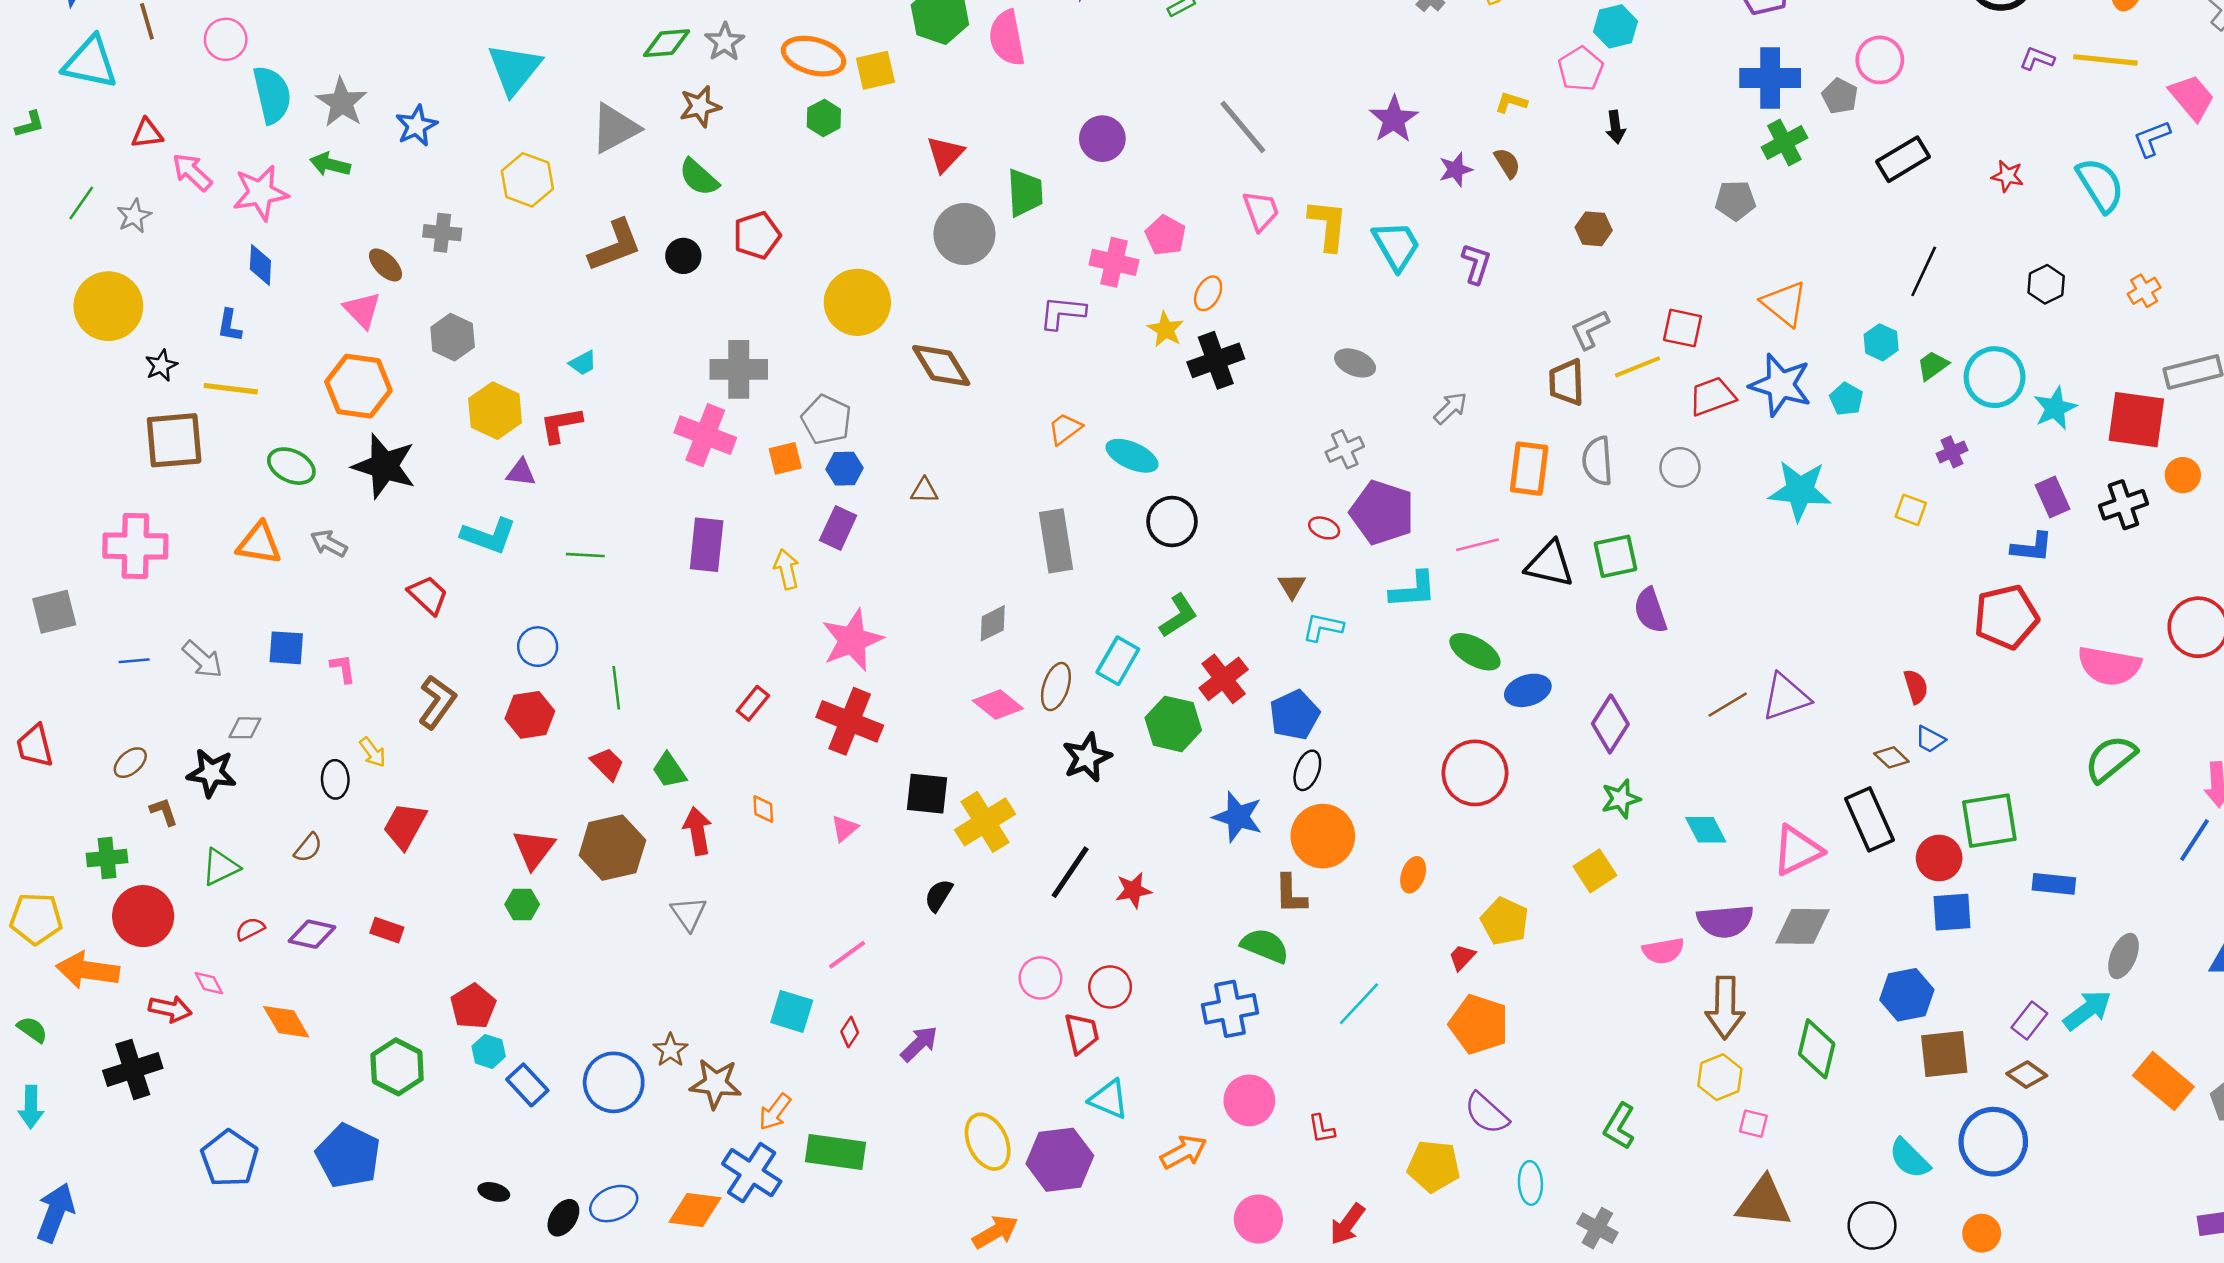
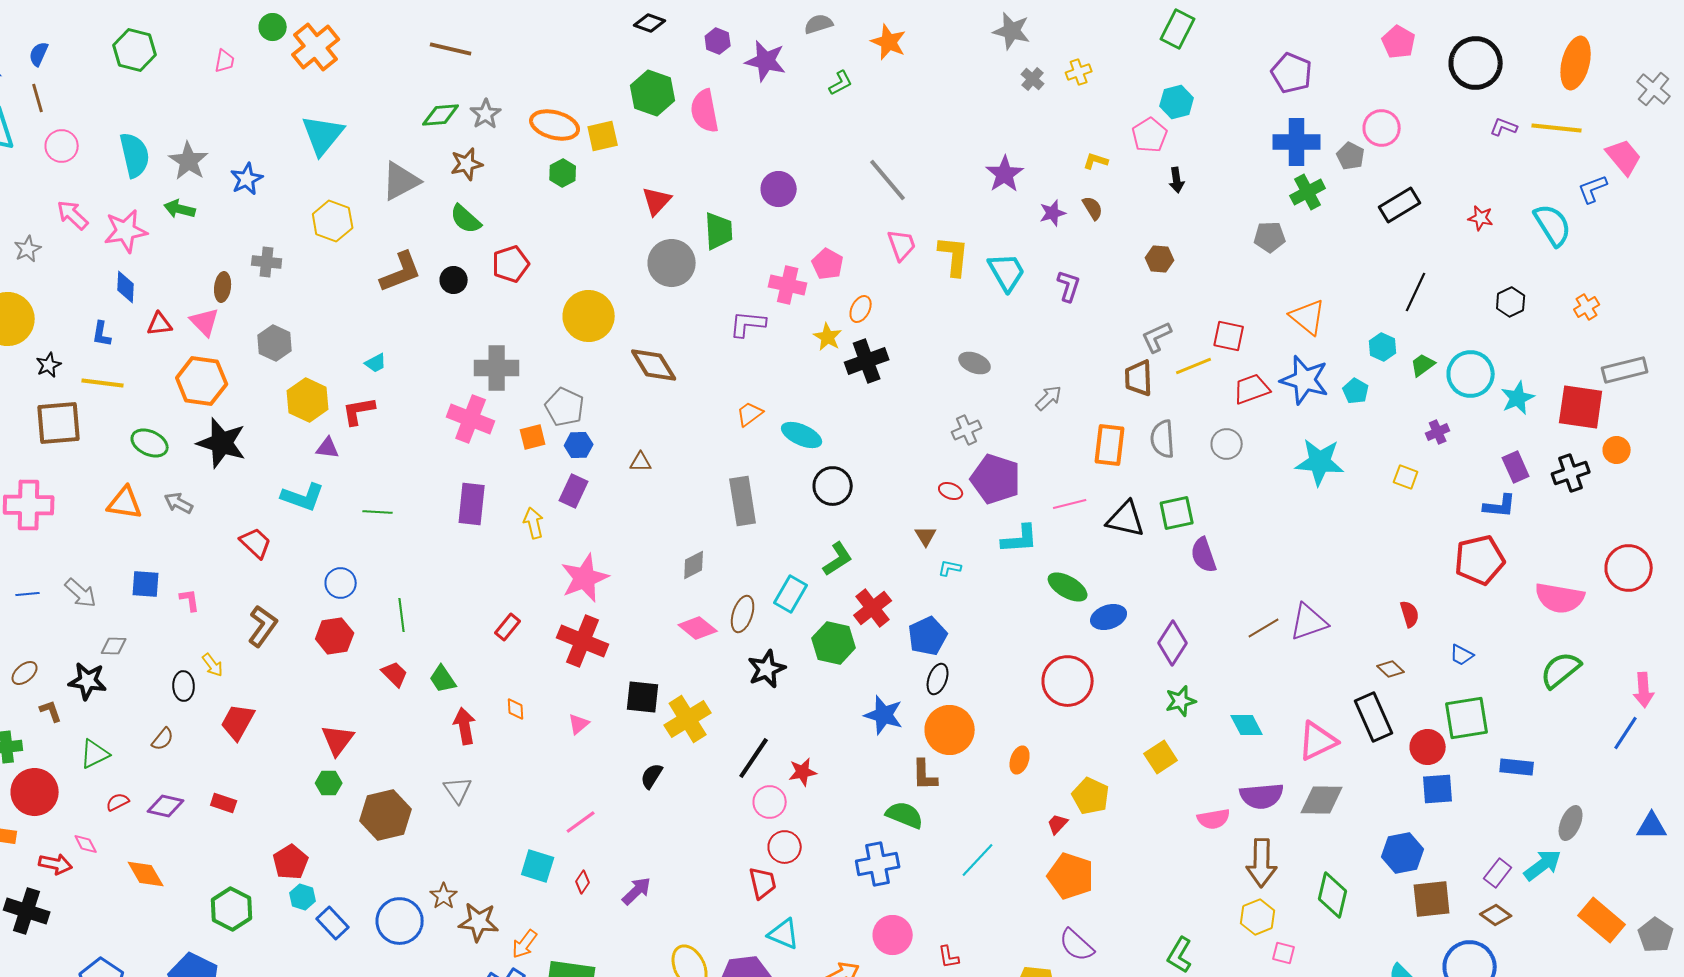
pink circle: (226, 39) -> (62, 146), moved
red triangle: (147, 133) -> (160, 324), moved
brown ellipse: (386, 265) -> (223, 287), turned 52
cyan L-shape: (1323, 627) -> (950, 568), size x0.7
blue trapezoid: (1930, 739) -> (1462, 655), moved
brown hexagon: (612, 848) -> (386, 815), moved
pink circle: (1040, 978) -> (770, 802), moved
black cross: (133, 1069) -> (27, 911), turned 36

